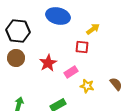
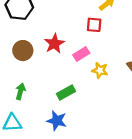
brown circle: (16, 58) -> (23, 51), moved

